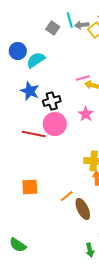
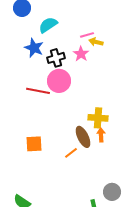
cyan semicircle: (36, 60) -> (48, 25), moved
pink star: (86, 114) -> (81, 54), moved
brown ellipse: (83, 209) -> (83, 137), moved

